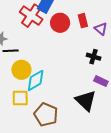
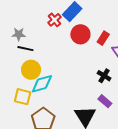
red cross: (31, 16) -> (54, 20), size x0.6
red rectangle: (83, 21) -> (103, 38), turned 32

